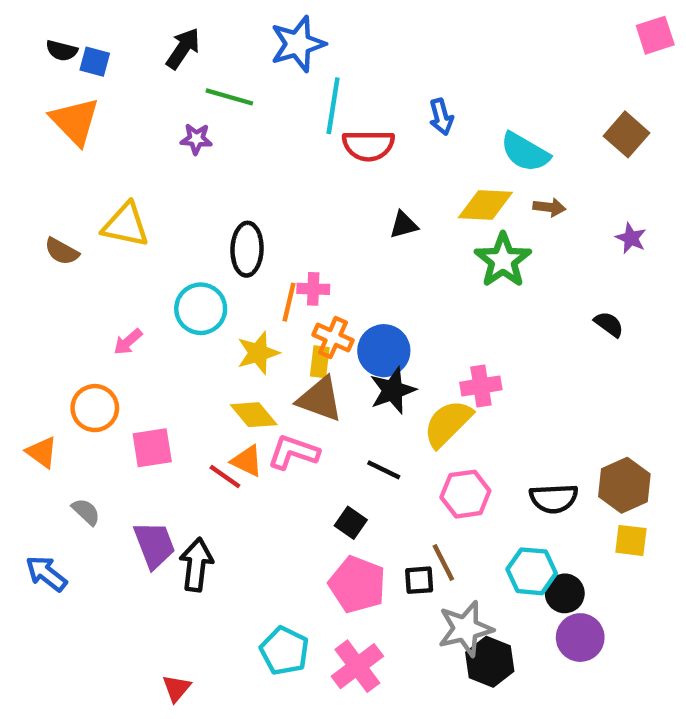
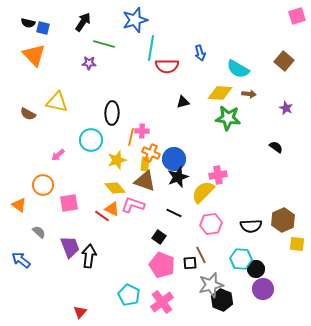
green star: (503, 260) -> (228, 118), turned -30
yellow square: (631, 540) -> (297, 244), moved

